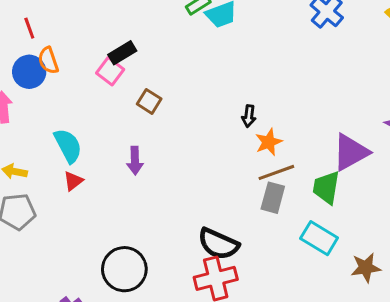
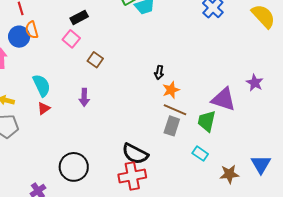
black rectangle: (122, 53) -> (79, 17), moved
purple triangle: (351, 152) -> (224, 99), turned 44
brown line: (276, 172) -> (175, 110), turned 40
cyan rectangle: (319, 238) -> (200, 154), size x0.7

